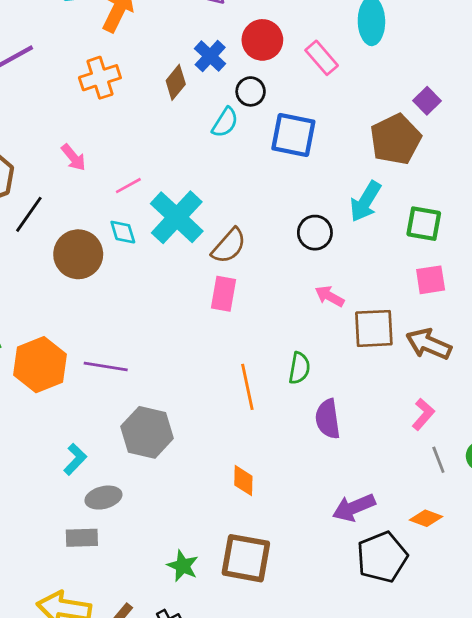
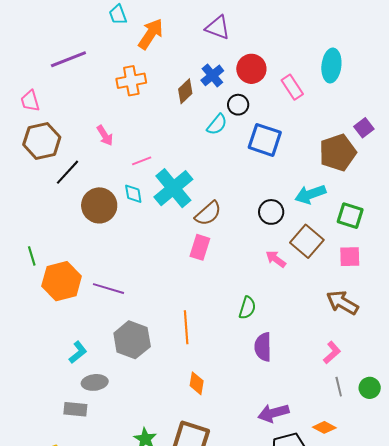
cyan arrow: (365, 201) -> (310, 194), turned 32
brown square: (374, 328) -> (307, 241), moved, turned 36
orange line: (247, 387) -> (186, 327), moved

